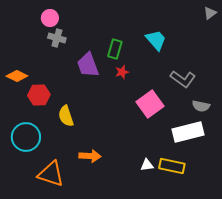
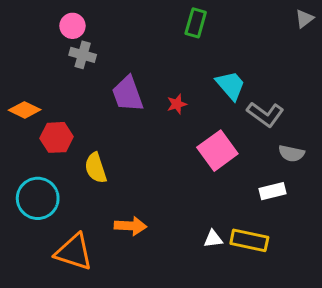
cyan trapezoid: (156, 40) -> (230, 85), moved
green rectangle: (115, 49) -> (196, 23), moved
white rectangle: (188, 132) -> (273, 191), size x0.6

